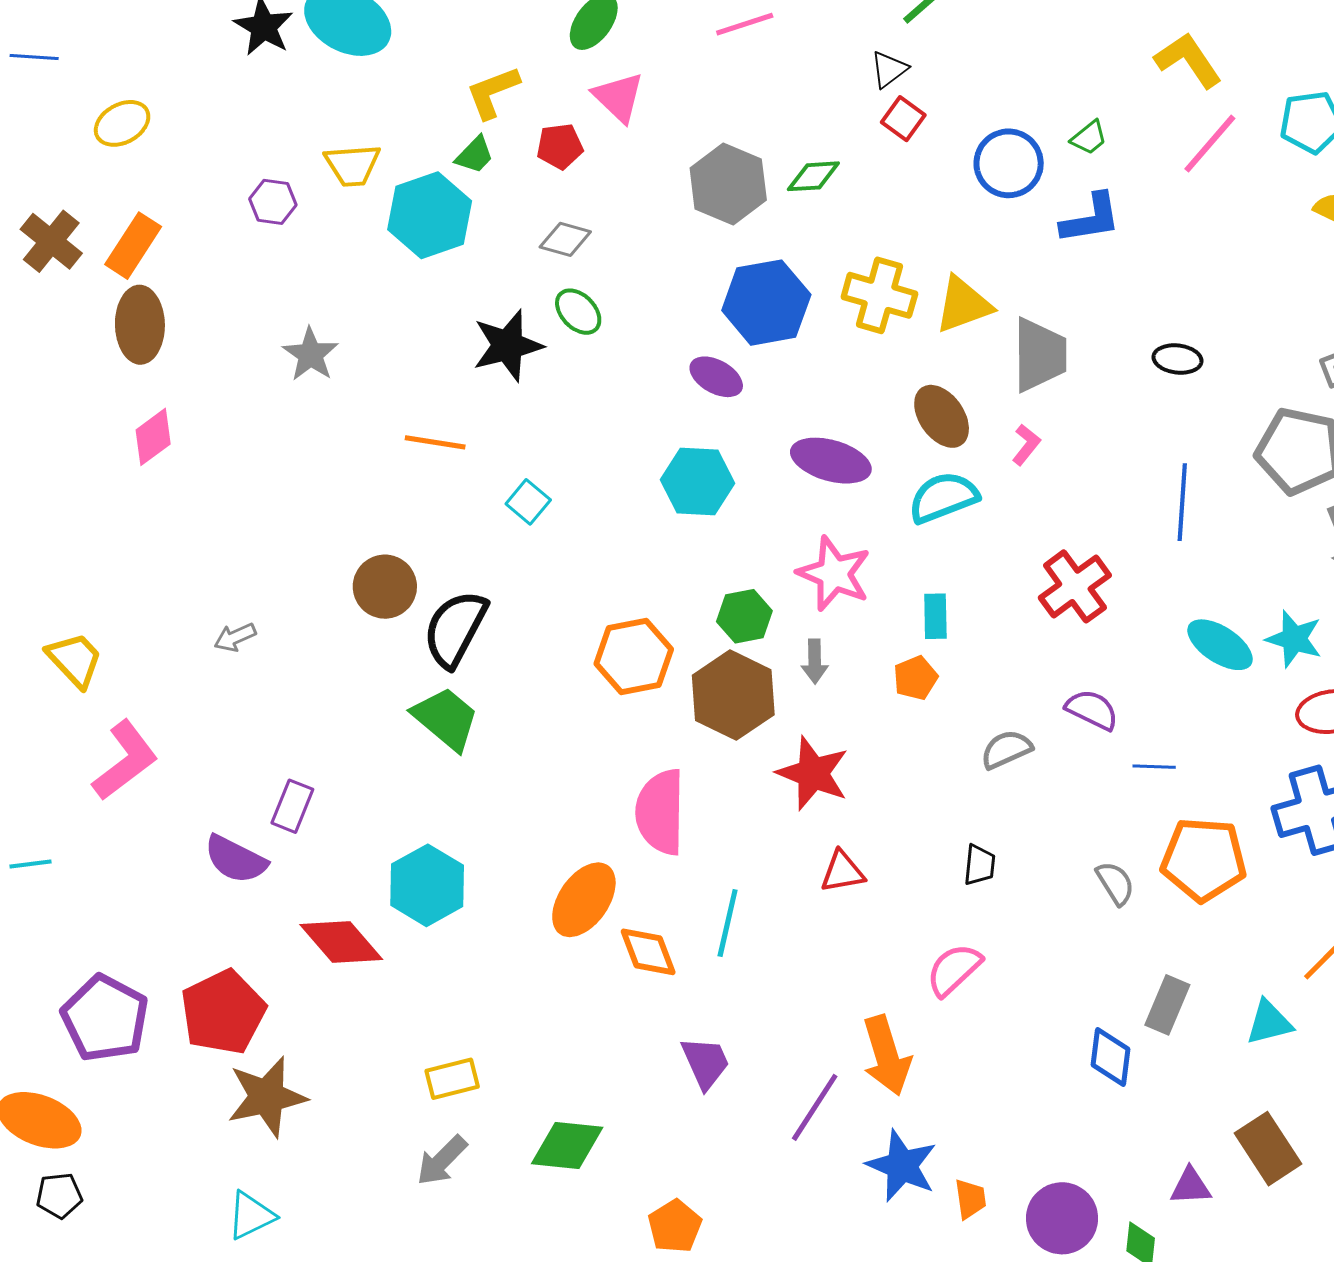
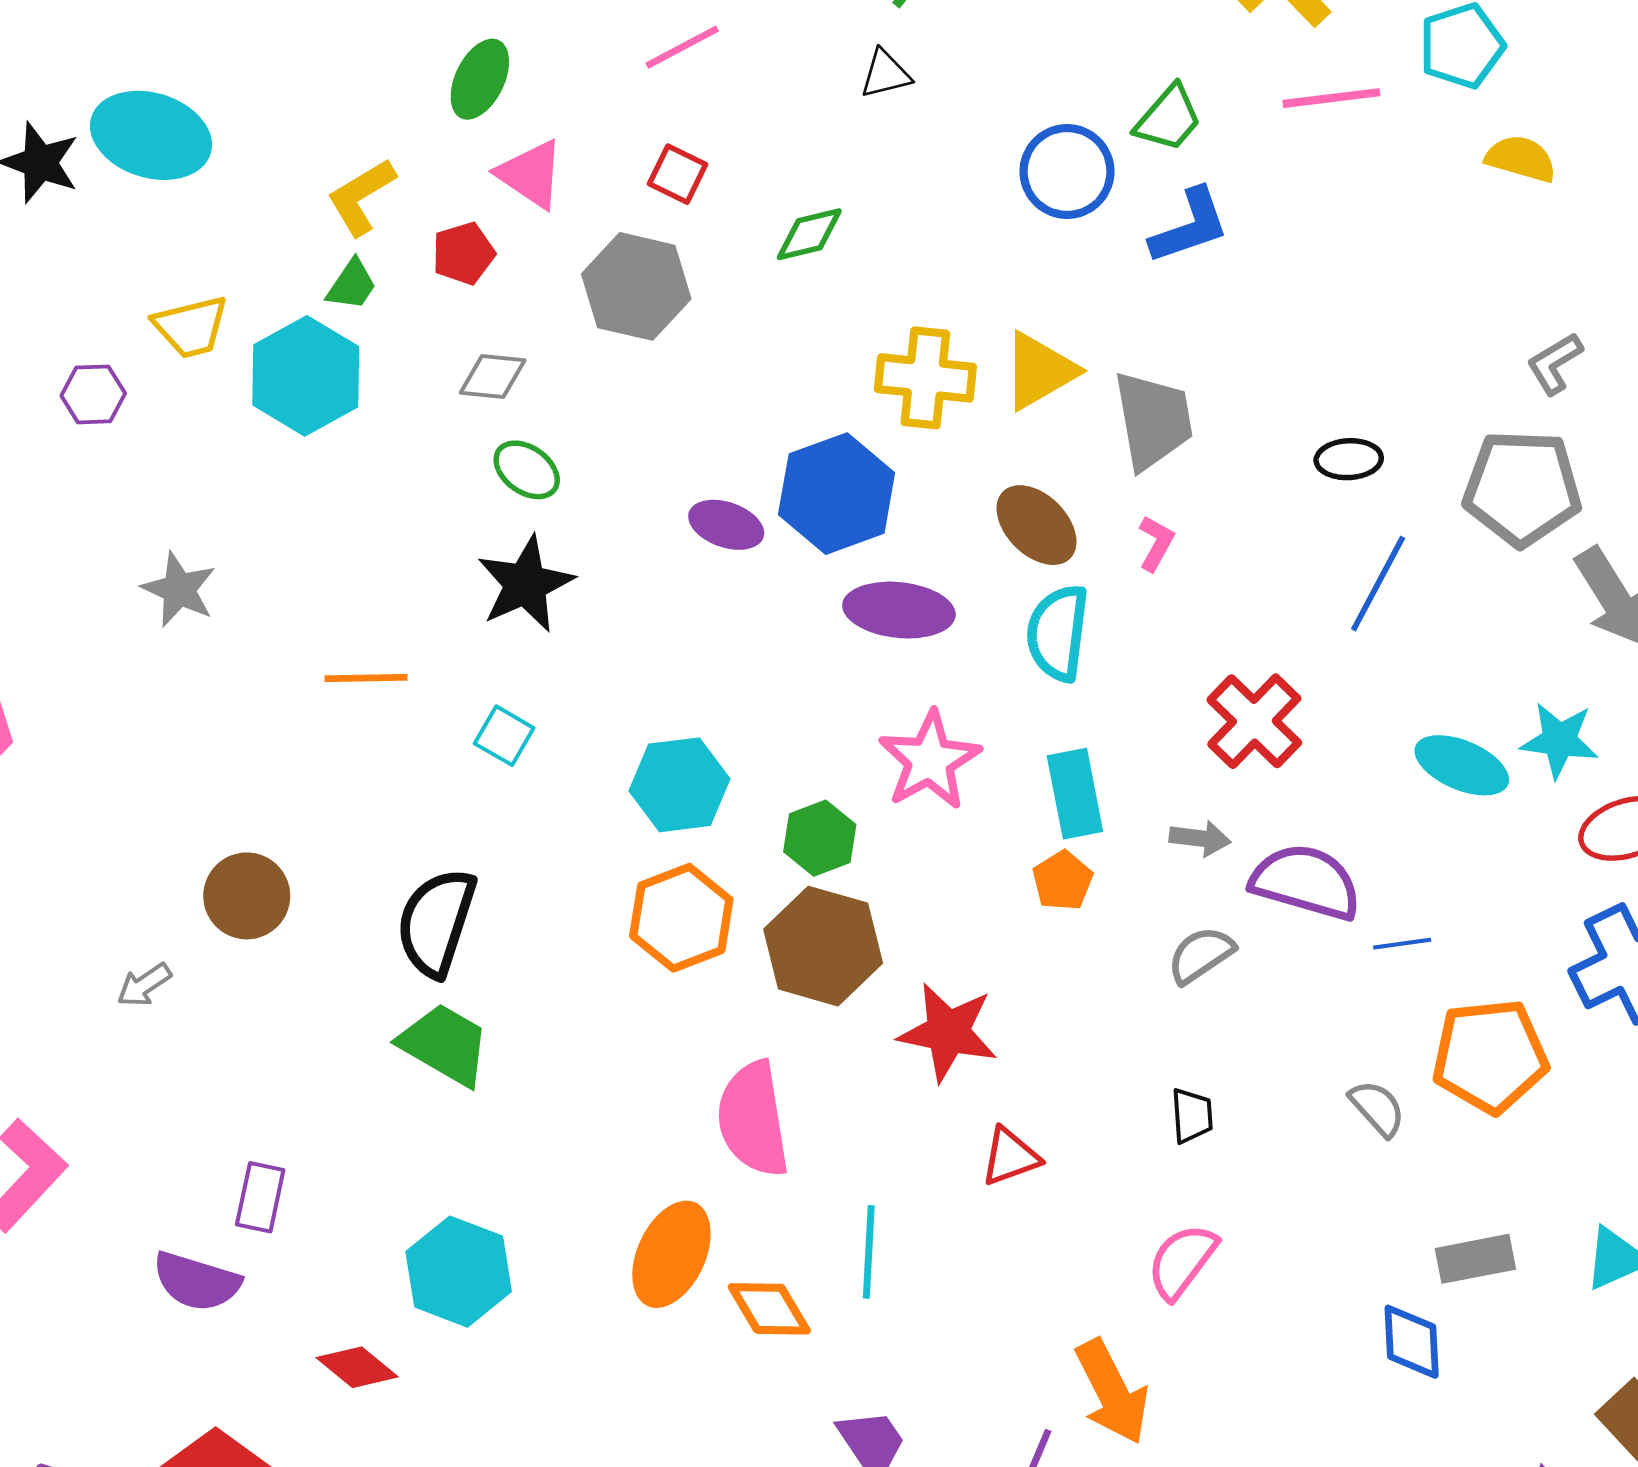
black triangle: (889, 69) -> (885, 74), turned 33
red square: (903, 119) -> (678, 174), moved
green trapezoid: (1089, 138) -> (1168, 118), size x1.4
pink line: (1210, 144) -> (1331, 98), turned 52
gray hexagon: (728, 184) -> (636, 286), moved
blue hexagon: (766, 303) -> (837, 494), moved
black star: (508, 346) -> (525, 584), moved
black ellipse: (1178, 359) -> (1349, 459), moved
cyan hexagon: (698, 482) -> (679, 785), moved
cyan semicircle: (943, 497) -> (1058, 633), turned -52
blue line: (1182, 502) -> (1378, 584), turned 34
pink star: (834, 574) -> (930, 760), turned 30
brown circle: (385, 587) -> (247, 896), moved
cyan rectangle: (935, 616) -> (1075, 794), size x1.4
gray arrow: (815, 661) -> (1200, 838), moved, turned -72
purple semicircle: (1092, 710) -> (1306, 882), size x1.5
red diamond: (341, 942) -> (357, 1367), size x0.7
gray rectangle: (1167, 1005) -> (1475, 1259), turned 66

